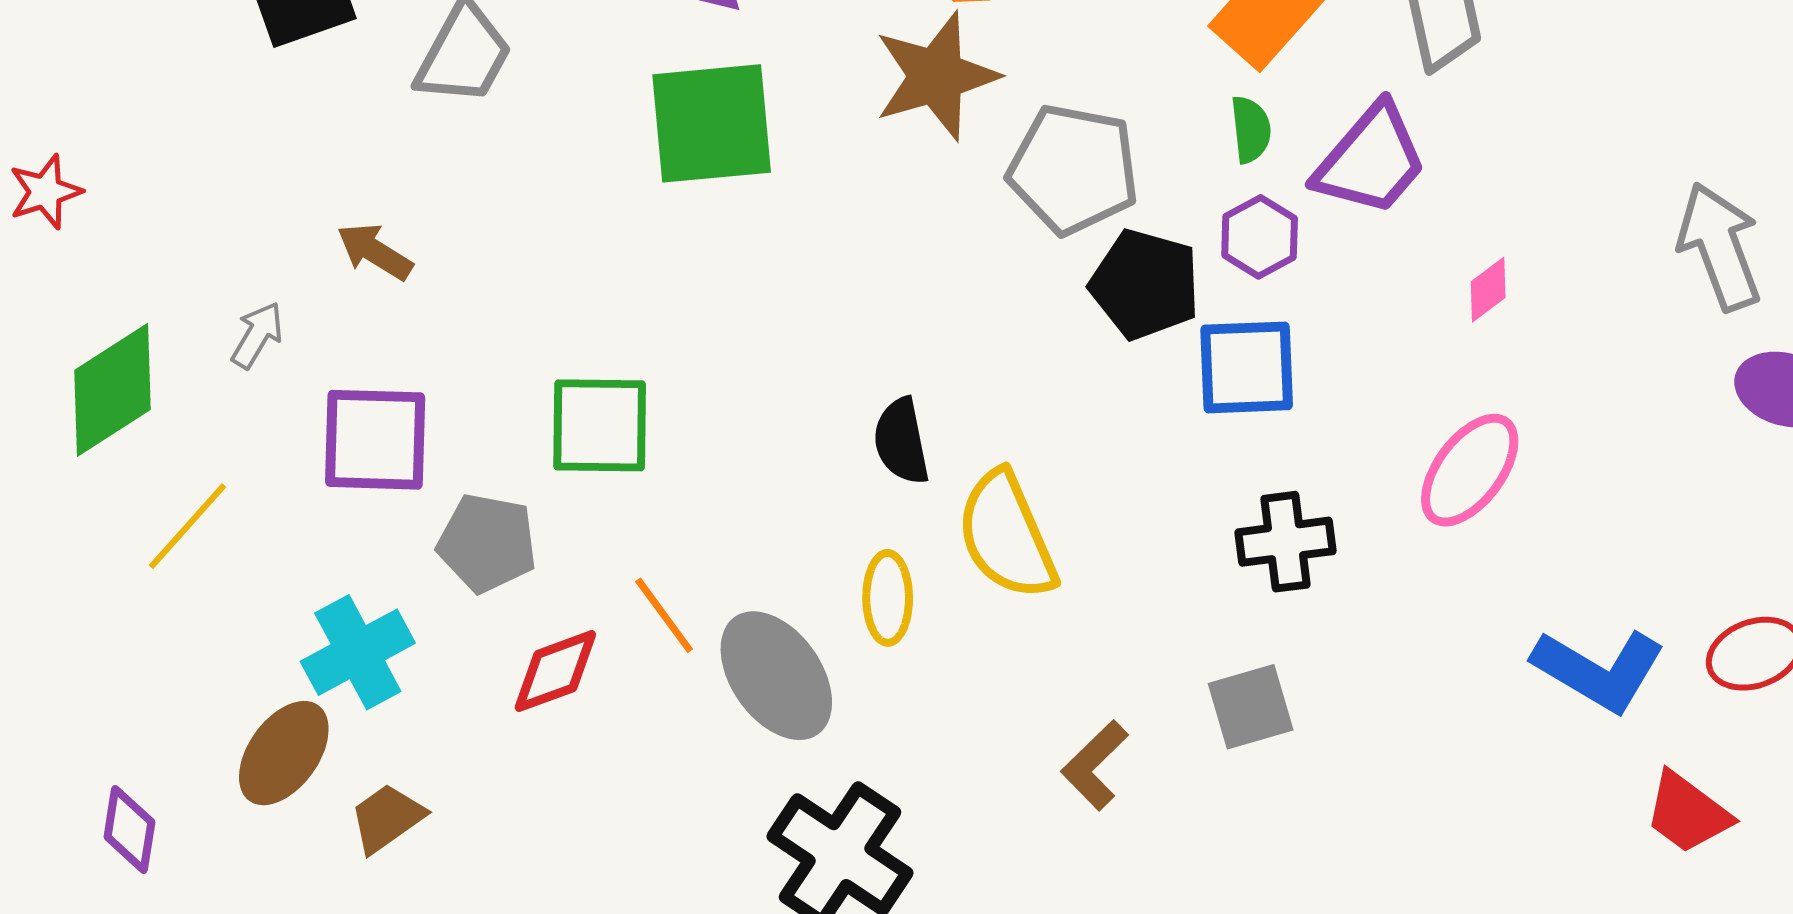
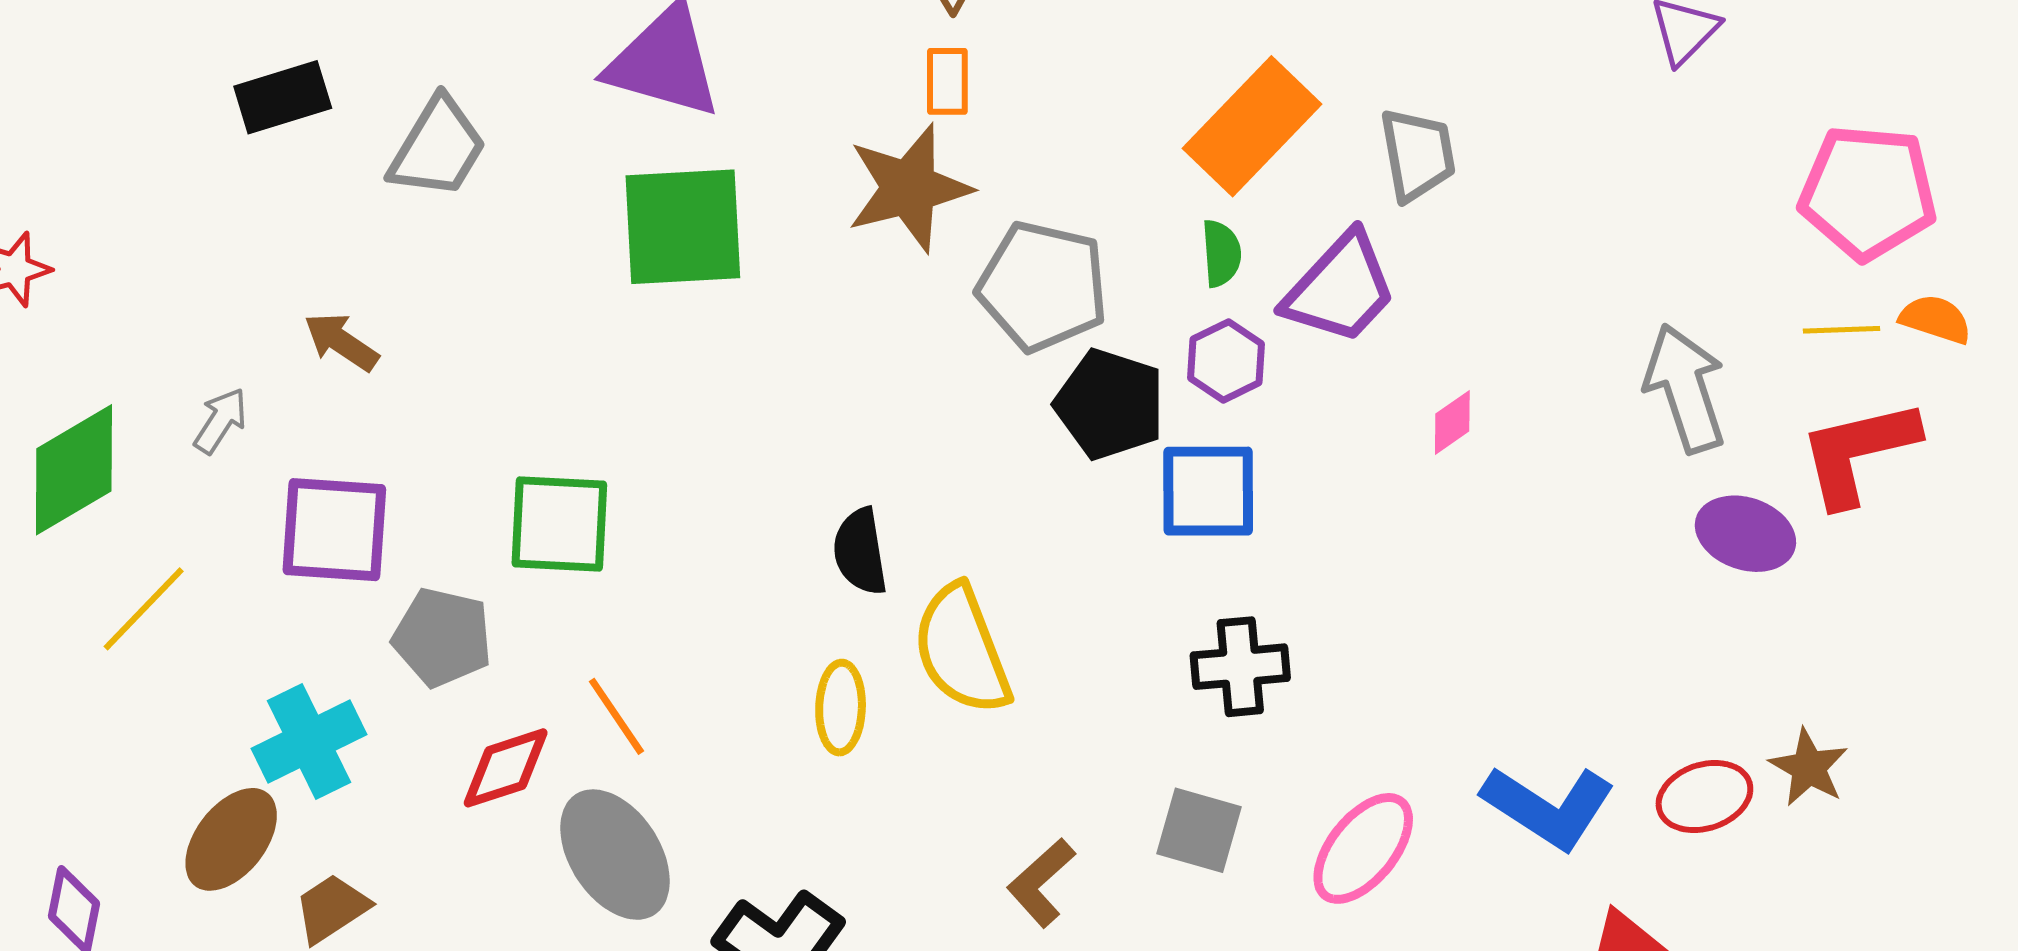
pink ellipse: (1470, 470) -> (1363, 848), moved
gray ellipse: (776, 676) -> (615, 855), moved
gray square: (1251, 707) -> (1199, 830), turned 30

